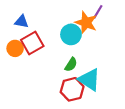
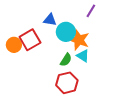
blue triangle: (22, 22) -> (50, 20), moved
orange star: (86, 23) -> (79, 40), moved
cyan triangle: (89, 80) -> (83, 56), moved, size x0.6

